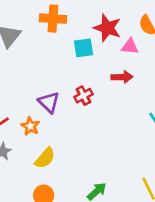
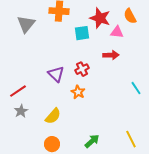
orange star: (30, 126) -> (78, 92), moved

